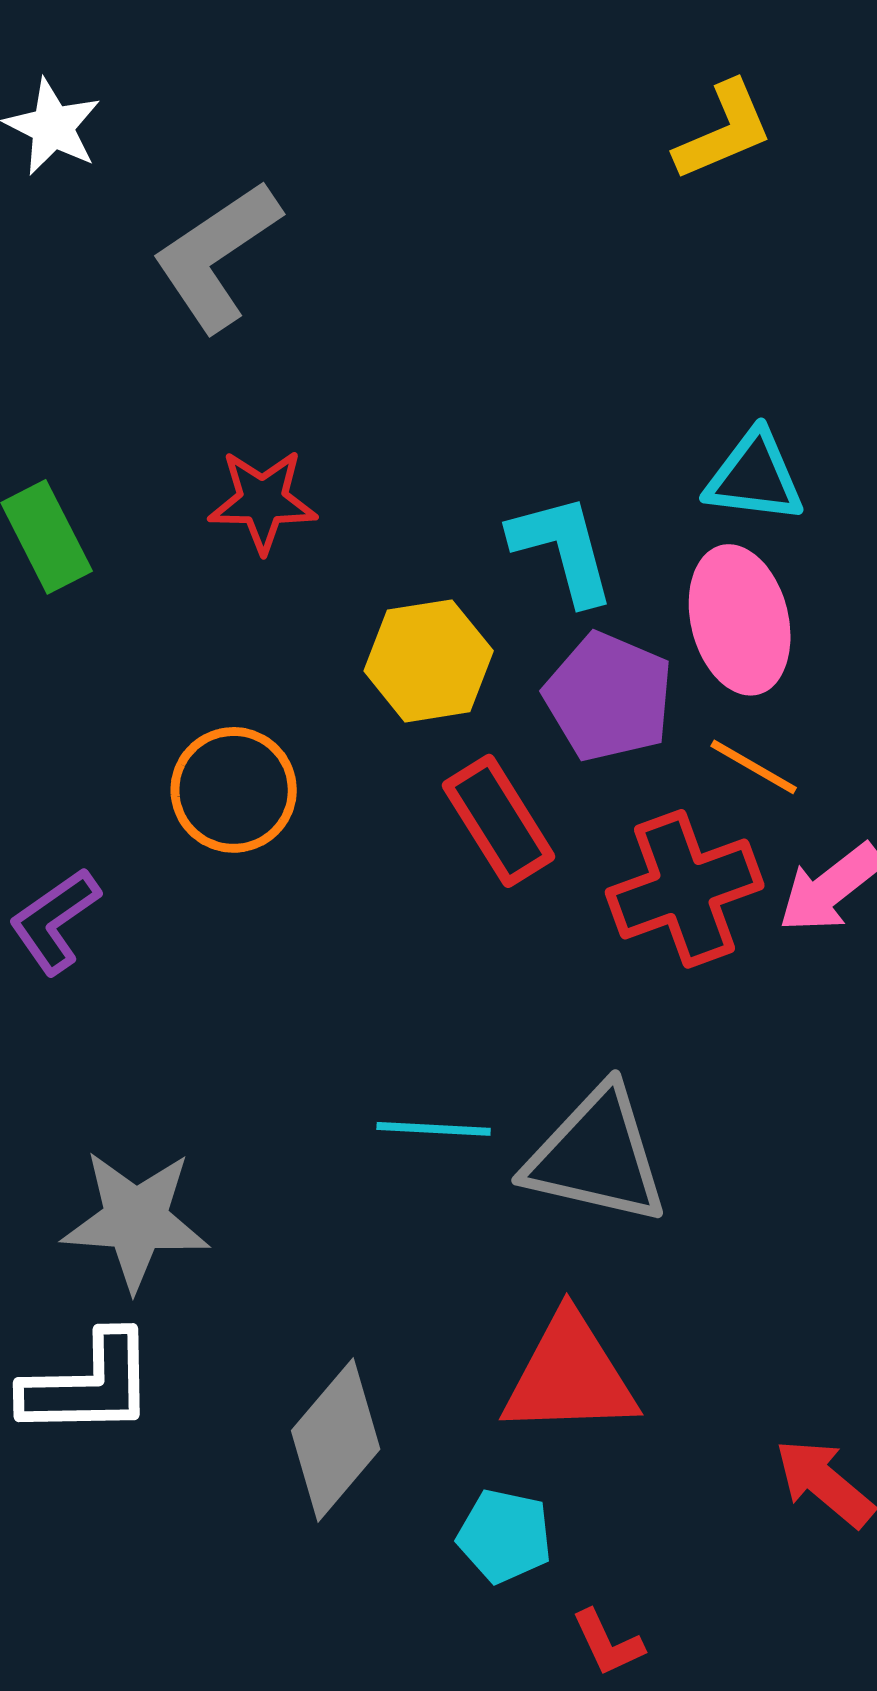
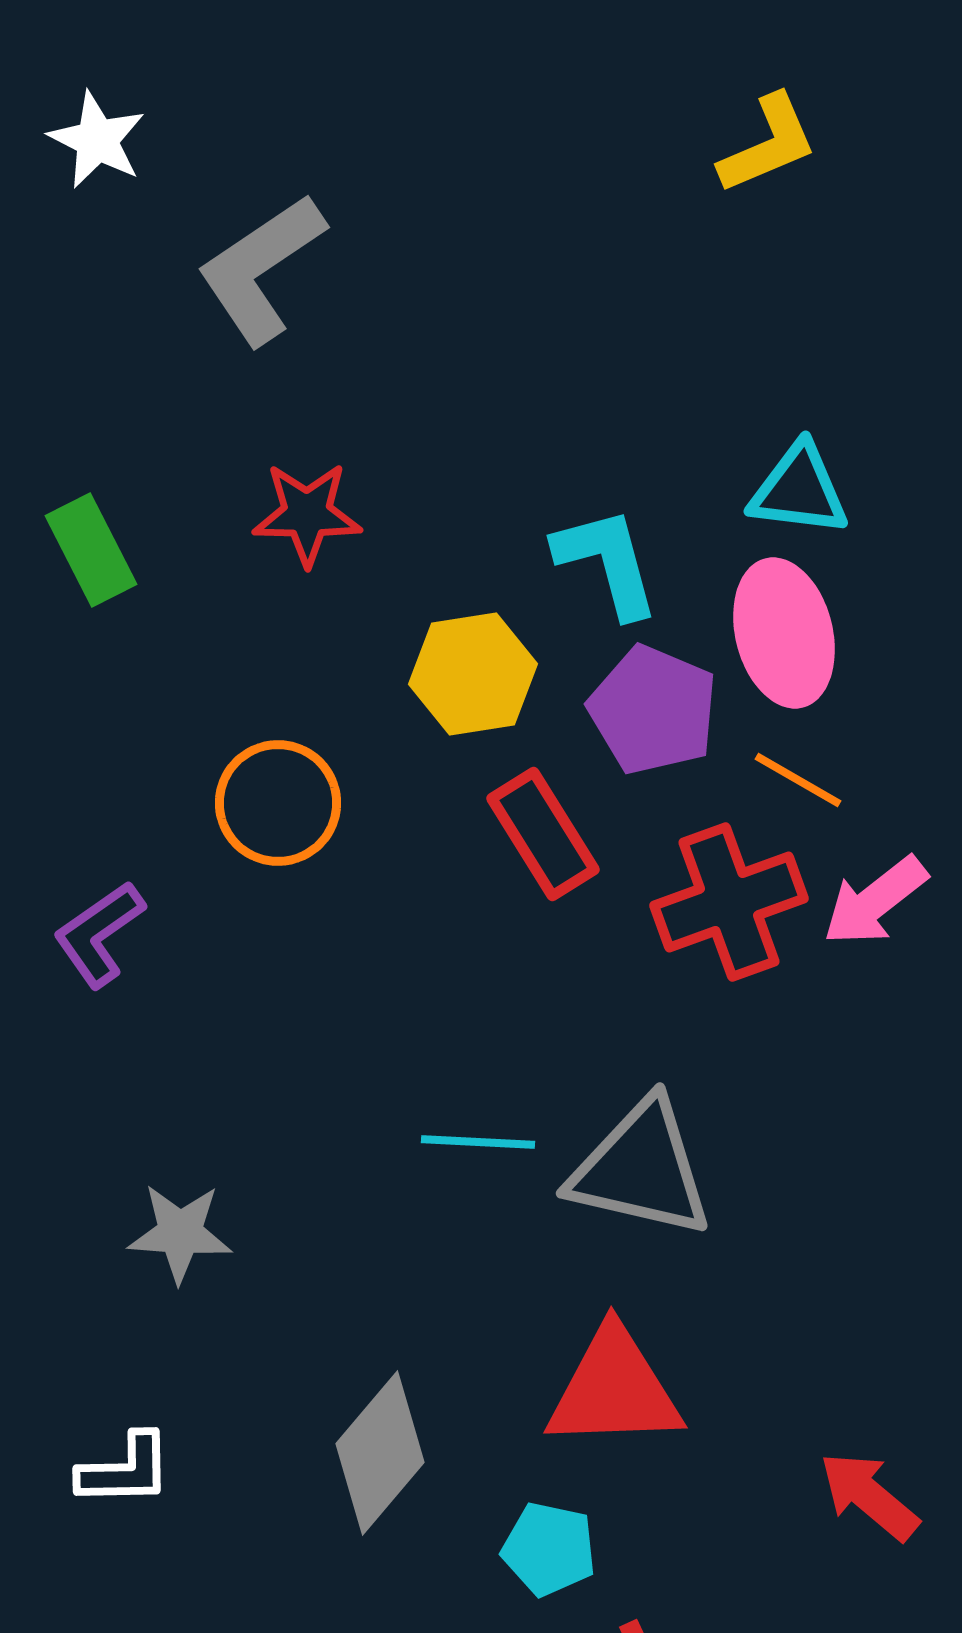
gray star: (136, 1220) -> (180, 1233), size x0.7
white L-shape: (89, 1385) -> (125, 1470), moved, size x0.7

